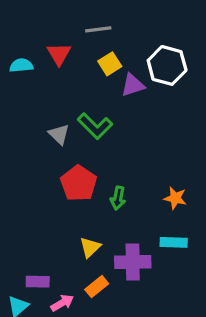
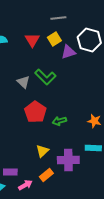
gray line: (98, 29) -> (58, 18), moved
red triangle: (59, 54) -> (32, 40), moved
green arrow: (118, 198) -> (59, 121), turned 64

